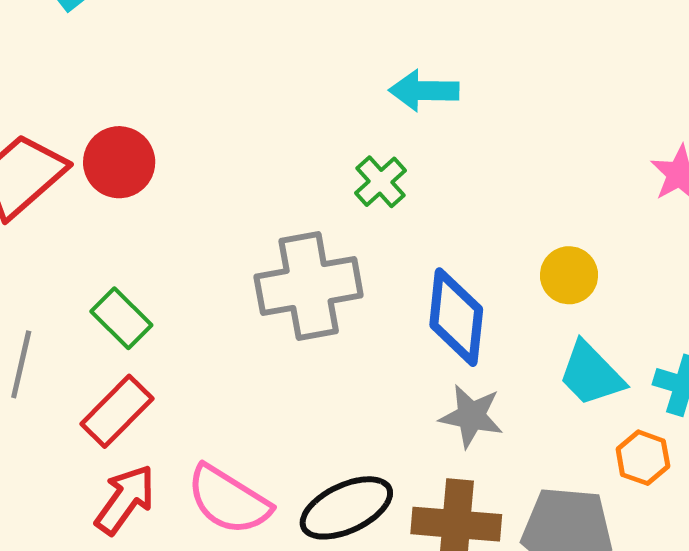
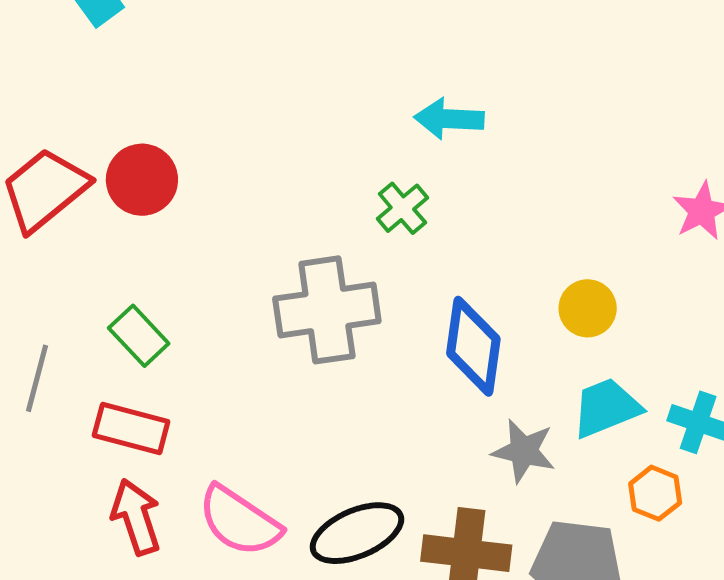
cyan trapezoid: (591, 374) -> (606, 408), turned 110
red rectangle: (117, 411) -> (131, 428), turned 58
gray star: (471, 416) -> (524, 451), moved
red arrow: (125, 500) -> (136, 517), turned -56

